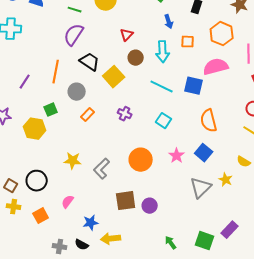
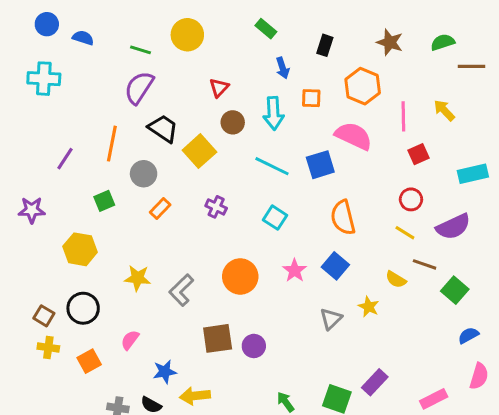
pink semicircle: (216, 67) -> (354, 136), turned 40
blue square: (194, 86) -> (320, 165), turned -30
yellow hexagon: (35, 129) -> (80, 249), moved
gray triangle: (201, 188) -> (331, 319), size x0.7

